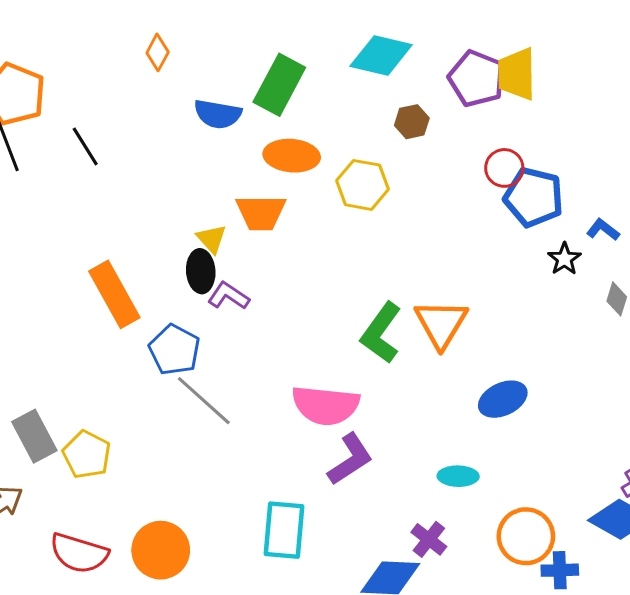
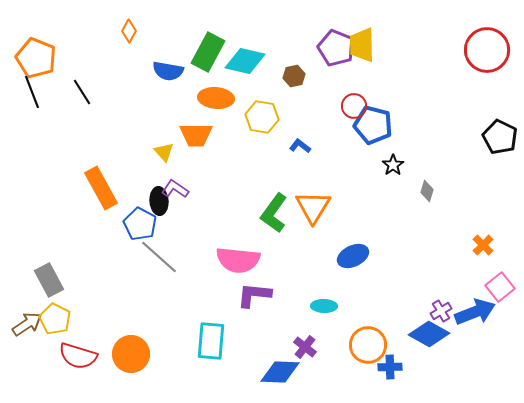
cyan diamond: (381, 55) -> (245, 61), moved
blue L-shape: (603, 230) -> (300, 146), moved
black ellipse: (201, 271) -> (159, 201), moved
yellow pentagon: (87, 455) -> (55, 319), moved
purple L-shape: (350, 459) -> (254, 295), turned -141

